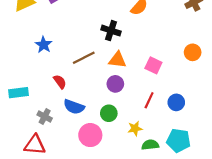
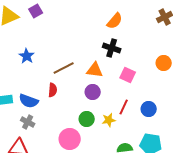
black cross: (111, 31) -> (112, 48), moved
red semicircle: (60, 82) -> (53, 90), moved, turned 40
blue semicircle: (74, 107) -> (29, 101), moved
yellow star: (135, 128) -> (109, 120), moved

